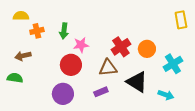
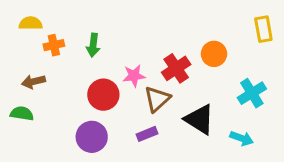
pink star: (81, 45) -> (134, 76), moved
orange circle: (147, 49) -> (214, 54), moved
brown triangle: (108, 68) -> (157, 99), turned -36

